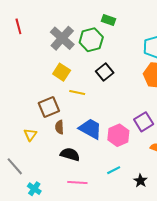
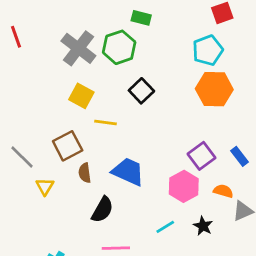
pink hexagon: (118, 135) -> (184, 186), moved
black semicircle: (70, 154) -> (102, 210), turned 108
gray line: (15, 166) -> (22, 157), moved
black star: (140, 181) -> (203, 226), moved

